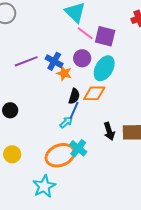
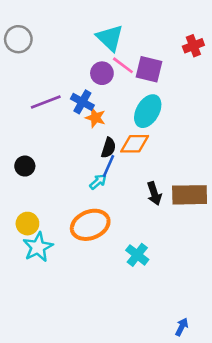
purple circle: (82, 58) -> (102, 73), moved
cyan cross: (78, 148) -> (137, 255), moved
cyan star: (44, 186) -> (38, 247), moved

